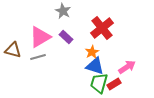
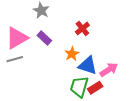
red cross: (102, 28) -> (82, 28), size x0.6
blue triangle: (95, 66) -> (88, 65), moved

